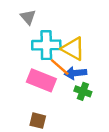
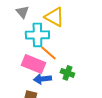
yellow triangle: (73, 49) -> (54, 17), moved
blue arrow: (76, 73) -> (42, 79), moved

